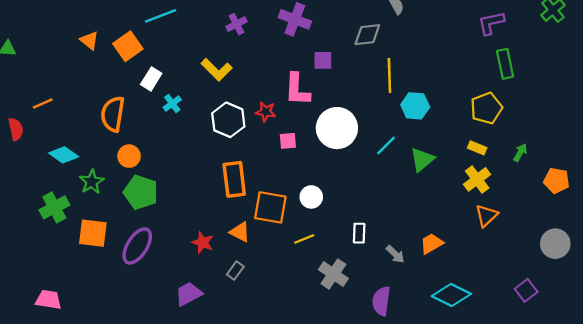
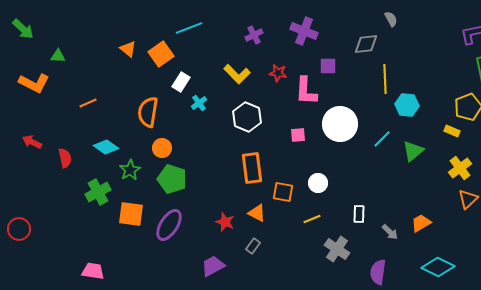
red star: (266, 112) -> (278, 73), moved
red semicircle: (16, 129) -> (65, 158), moved
yellow rectangle: (477, 148) -> (452, 131), moved
orange square: (270, 207) -> (283, 192), size x0.7

